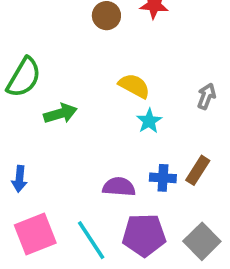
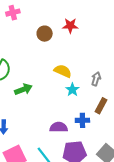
gray arrow: (206, 96) -> (96, 79), moved
brown rectangle: (198, 170) -> (101, 106), moved

